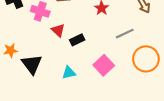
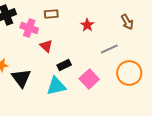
black rectangle: (77, 40) -> (64, 65), moved
cyan triangle: (69, 73) -> (56, 86), size x1.5

